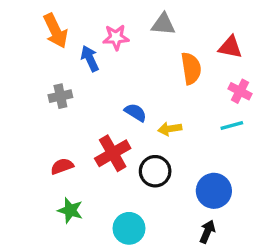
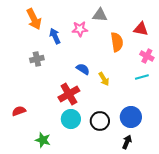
pink star: (116, 37) -> (80, 29), moved
yellow arrow: (170, 129) -> (104, 79), turned -112
red semicircle: (62, 166) -> (19, 111), moved
black circle: (155, 171) -> (100, 121), moved
green star: (70, 210) -> (43, 140), moved
cyan circle: (129, 228) -> (71, 119), moved

